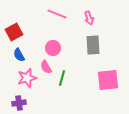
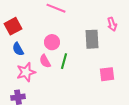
pink arrow: (89, 18) -> (112, 24), moved
green line: (62, 78) -> (64, 61), moved
pink square: (108, 80) -> (107, 74), size x0.7

